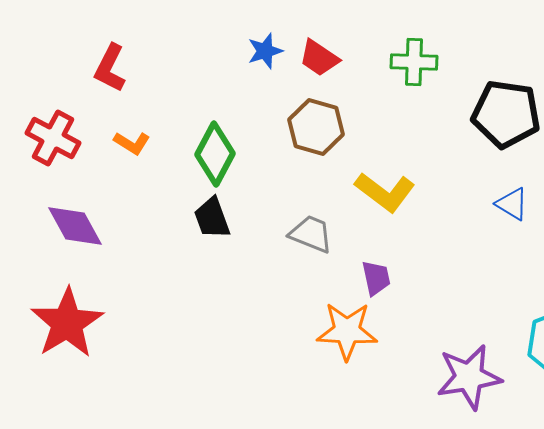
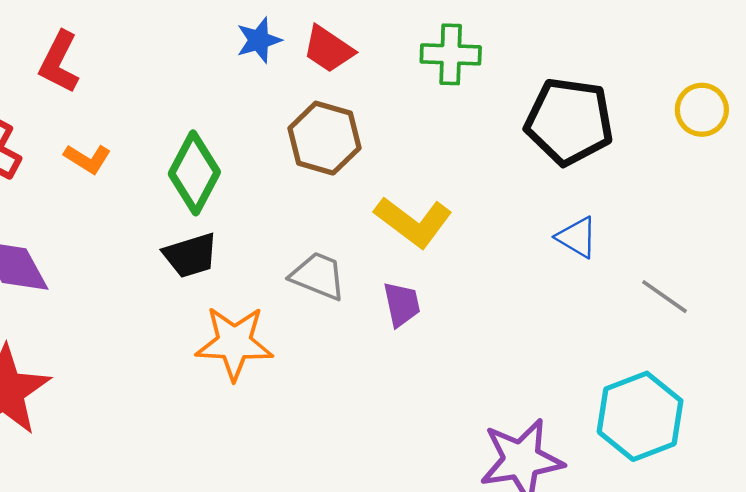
black trapezoid: (212, 218) -> (191, 255), turned -87
purple trapezoid: (376, 278) -> (402, 304), moved
orange star: (347, 331) -> (234, 343), moved

